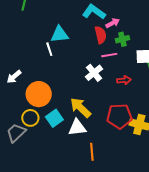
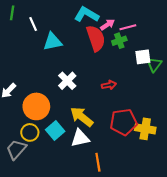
red semicircle: (101, 35) -> (96, 38), size x1.4
white line: (49, 49) -> (33, 24), moved
pink line: (109, 55) -> (128, 27), moved
white cross: (94, 73) -> (67, 81), moved
red arrow: (124, 80) -> (109, 85), moved

